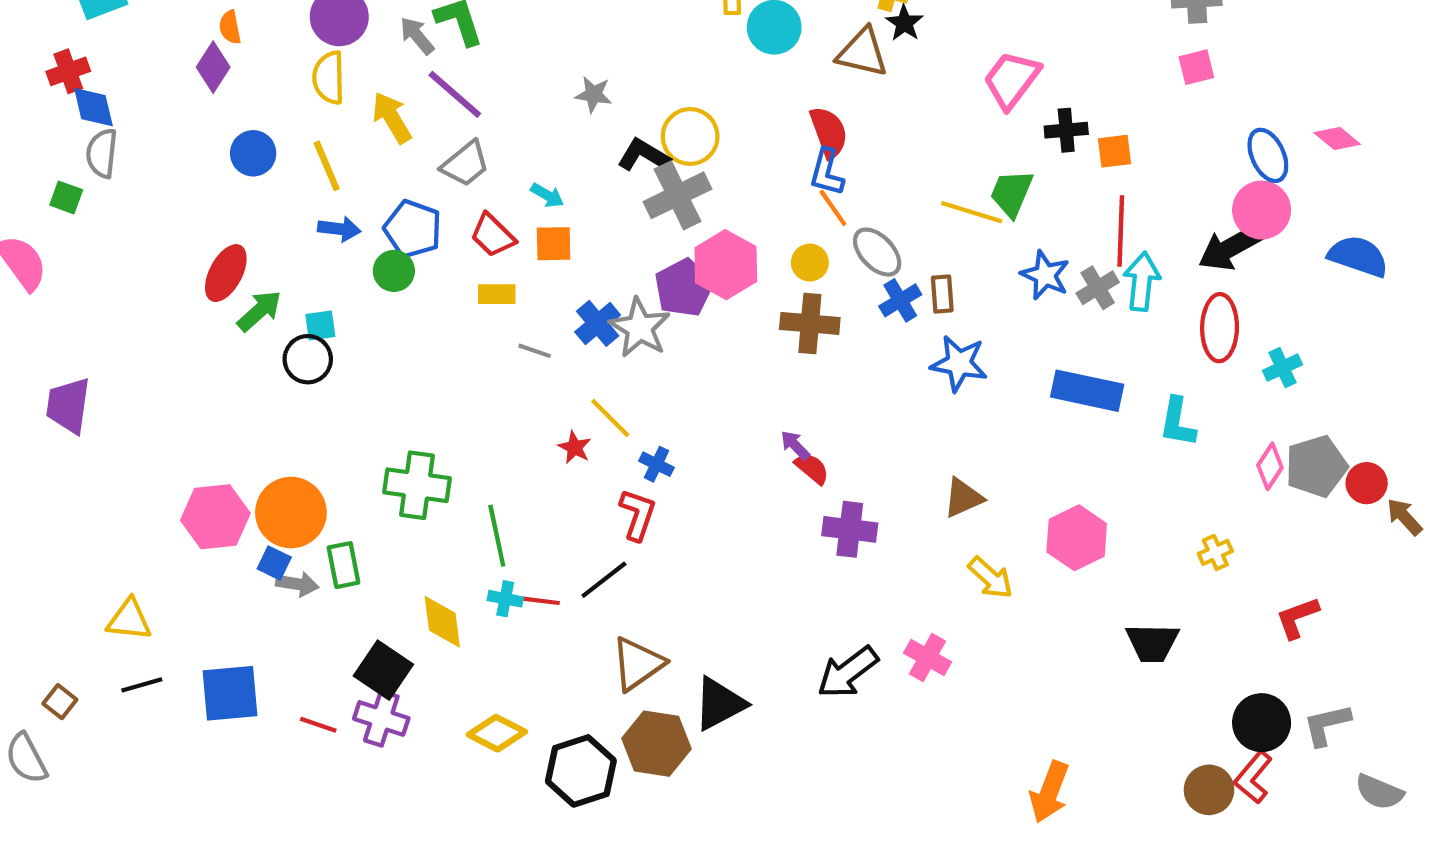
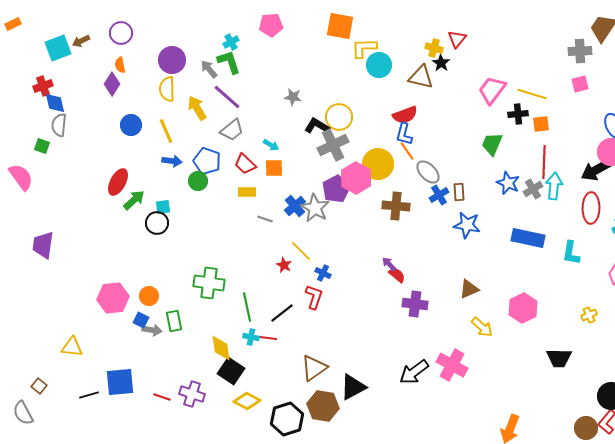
red semicircle: (829, 132) -> (405, 115), turned 90
yellow line: (972, 212) -> (532, 94), moved
yellow circle: (810, 263) -> (378, 164), moved, size x1.8
orange circle: (291, 513) -> (149, 296), size x0.6
black line: (604, 580) -> (282, 313), moved
pink cross: (928, 658) -> (452, 365), size x1.4
black square: (383, 670) -> (231, 371), moved
black line: (142, 685) -> (89, 395), moved

